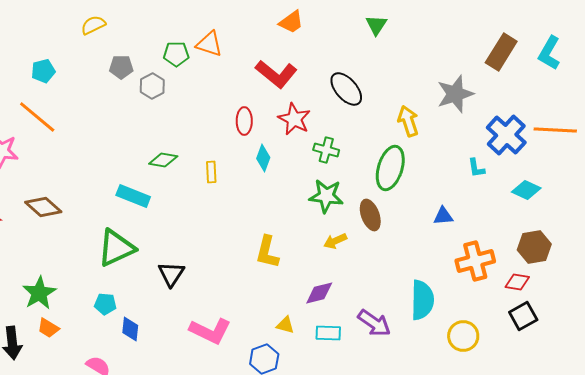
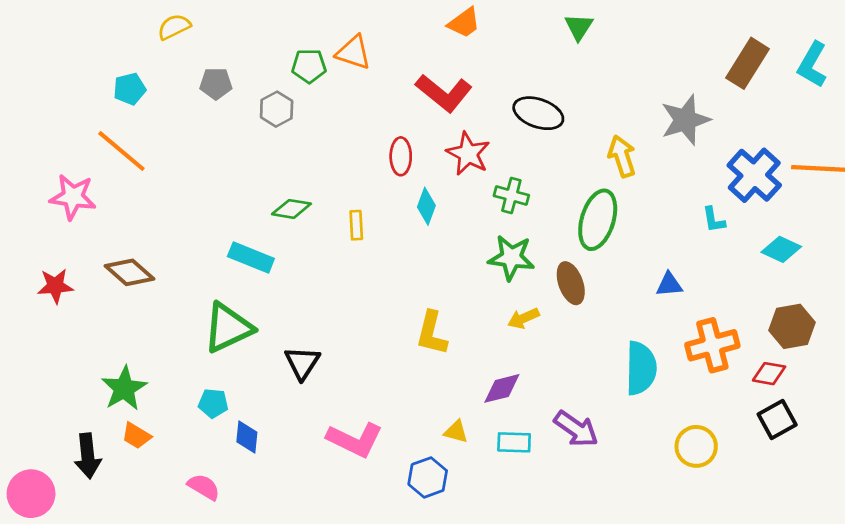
yellow semicircle: (93, 25) -> (174, 27), moved
gray pentagon: (121, 67) -> (216, 84), moved
black ellipse: (346, 89) -> (538, 113), turned -30
cyan semicircle: (422, 300) -> (641, 368), moved

